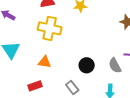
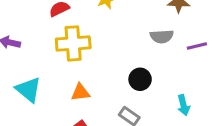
gray semicircle: (115, 65) -> (162, 36), moved, turned -49

